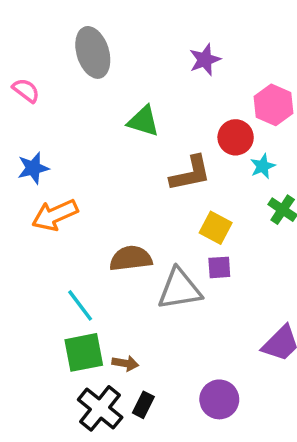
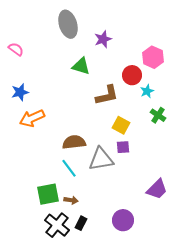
gray ellipse: (93, 52) -> (68, 24), moved
purple star: (205, 60) -> (103, 39), moved
cyan line: (80, 305) -> (69, 168), moved

